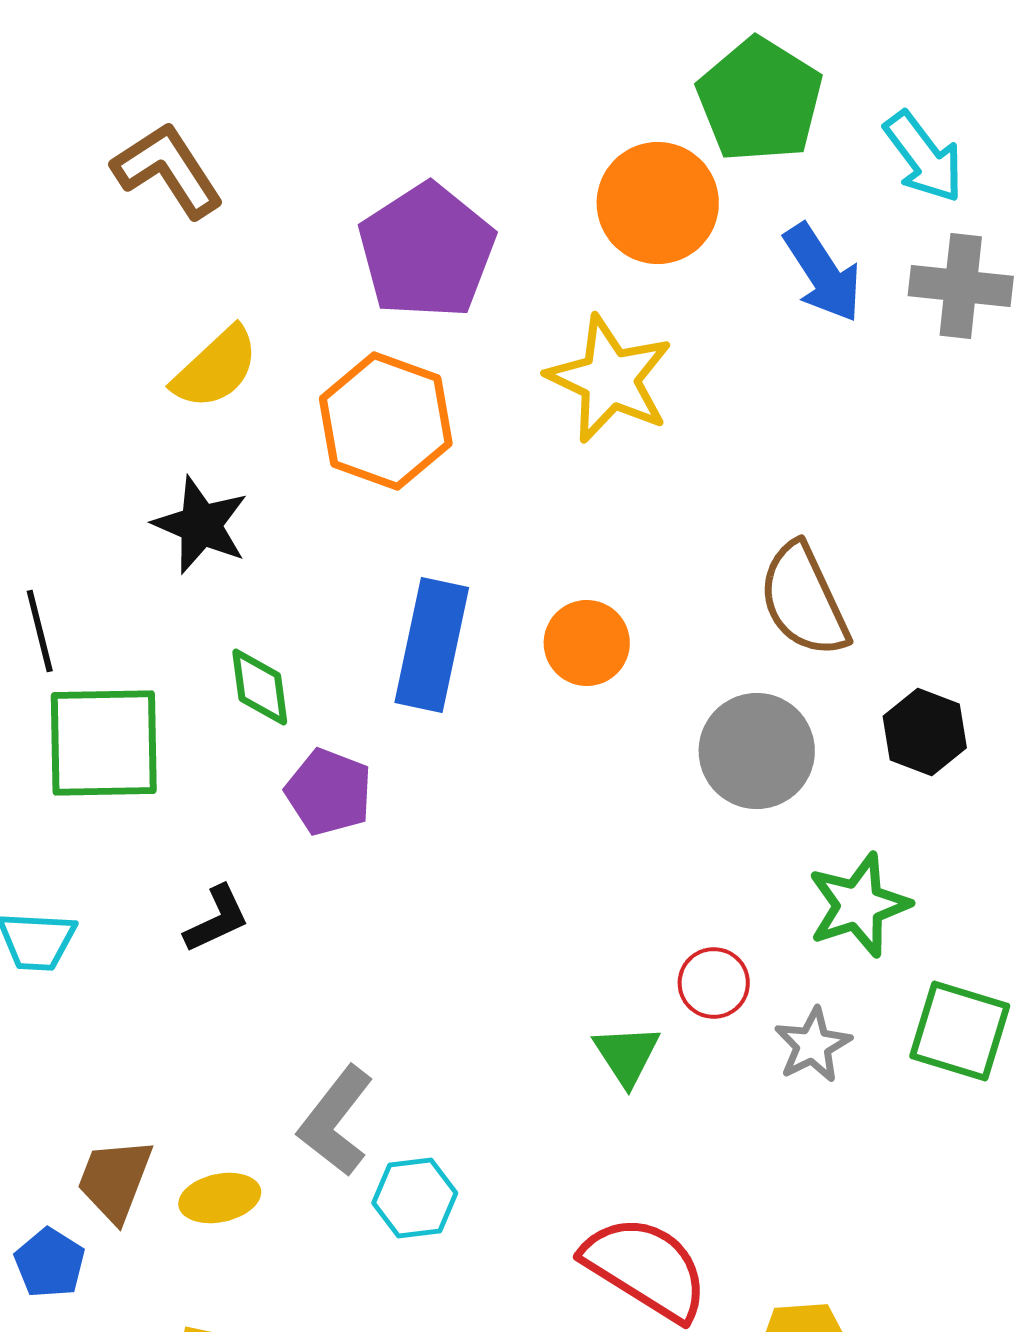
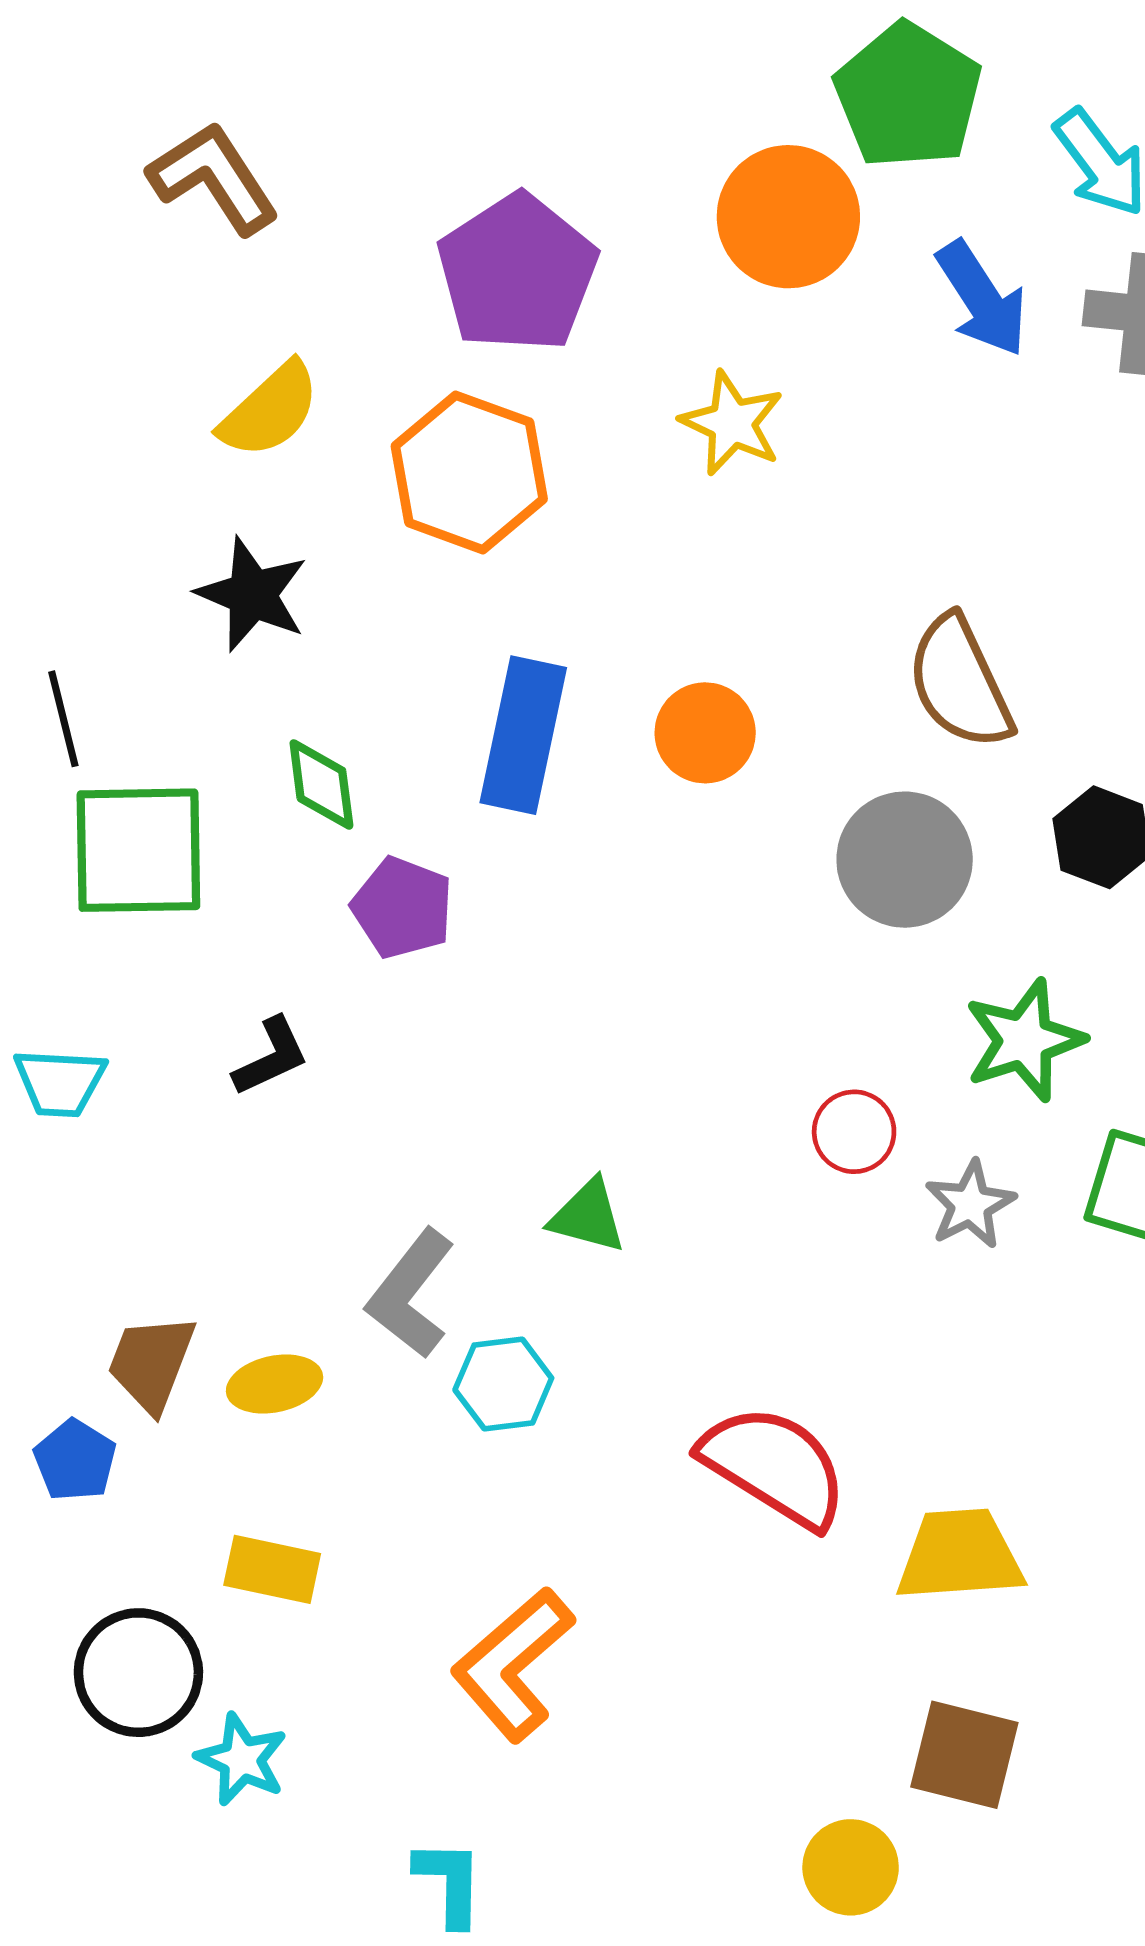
yellow star: (610, 379) -> (732, 423), size x0.7
green triangle: (627, 1055) -> (588, 1216), moved, turned -42

